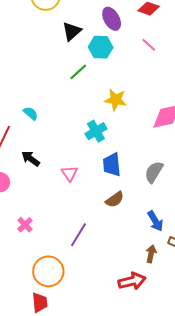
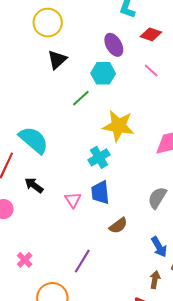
black triangle: (72, 31) -> (57, 60), moved
yellow star: (116, 100) -> (118, 126), size x1.4
cyan semicircle: (31, 113) -> (34, 140), size x2.0
blue trapezoid: (112, 165) -> (100, 192), moved
pink cross: (25, 225) -> (25, 260), moved

